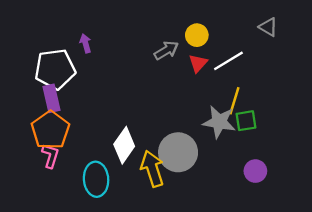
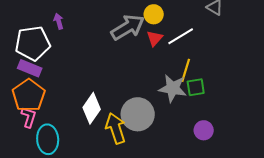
gray arrow: (166, 50) -> (128, 27), size x1.6
purple rectangle: (52, 98) -> (30, 68), turned -55
cyan ellipse: (96, 179) -> (48, 139), moved

